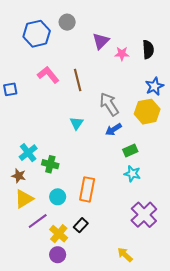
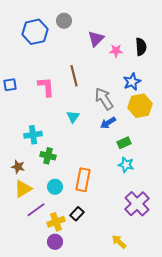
pink L-shape: (48, 75) -> (46, 87), moved, turned 35
blue star: (154, 86) -> (132, 82), moved
cyan cross: (28, 153) -> (33, 135), moved, turned 30
yellow cross: (59, 234) -> (56, 222), turned 30

